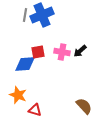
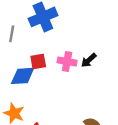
gray line: (25, 15) -> (12, 34), moved

